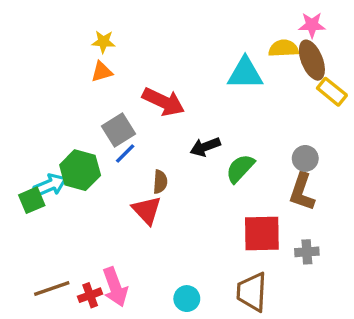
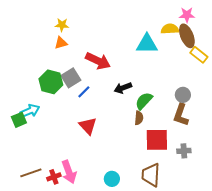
blue line: (125, 153) -> (84, 92), moved
green hexagon: (80, 170) -> (51, 82), moved
brown semicircle: (160, 182) -> (139, 118), moved

